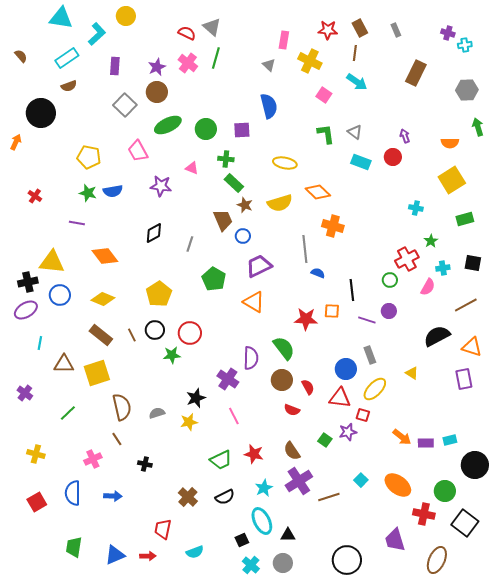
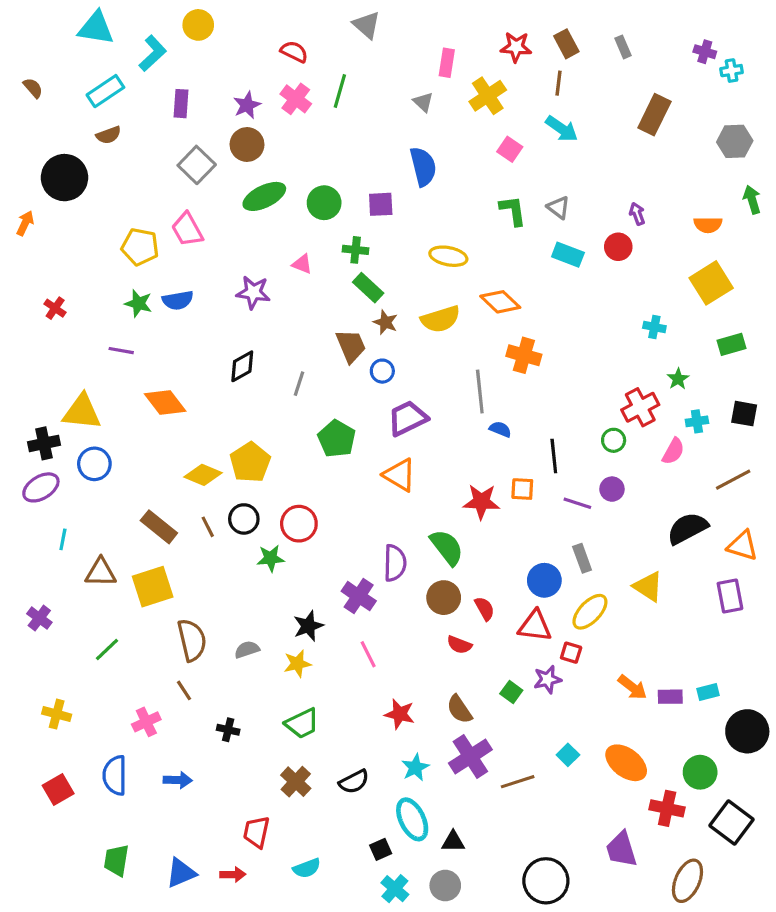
gray triangle: (212, 27) -> (367, 25), moved
yellow cross: (310, 61) -> (488, 96), turned 30
pink trapezoid: (138, 151) -> (187, 229), moved
yellow diamond: (103, 299) -> (203, 475), moved
yellow triangle: (412, 373) -> (648, 587), size x1.5
green trapezoid: (221, 460) -> (302, 723), moved

